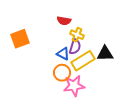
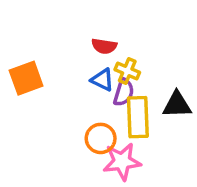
blue triangle: (63, 54) -> (102, 80), moved
yellow rectangle: (83, 61) -> (138, 117), turned -60

